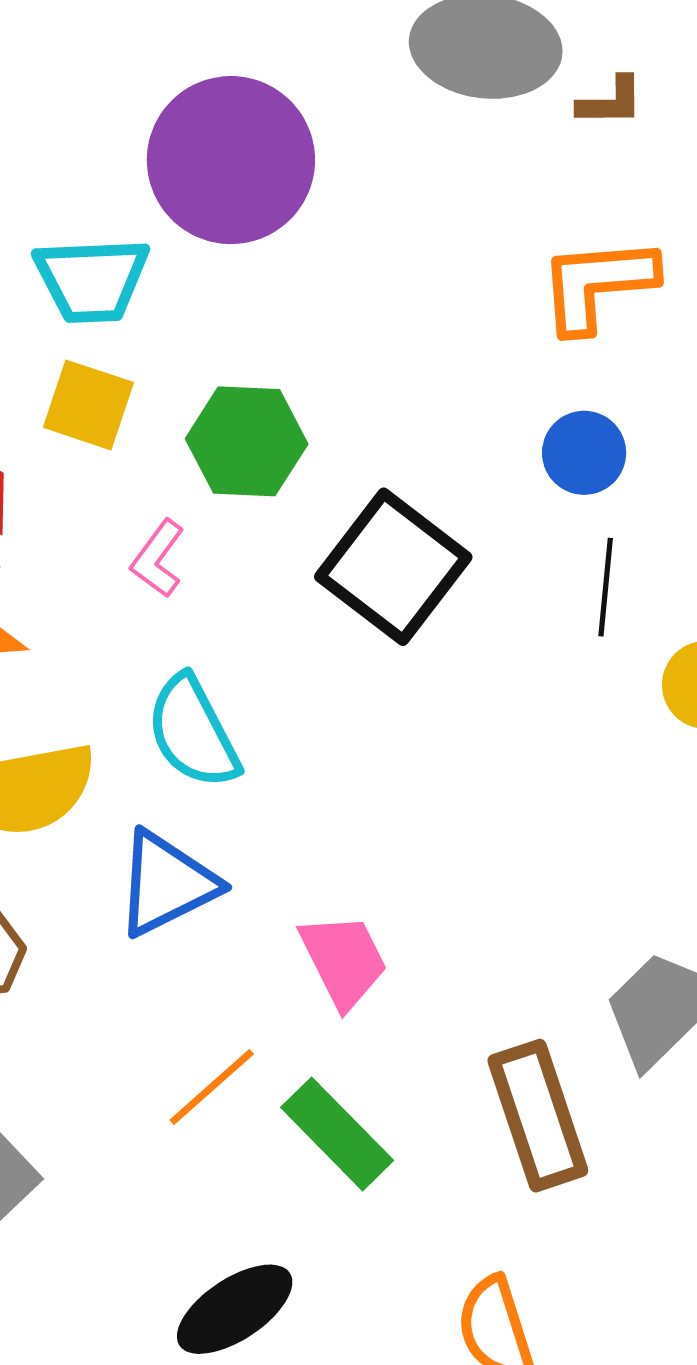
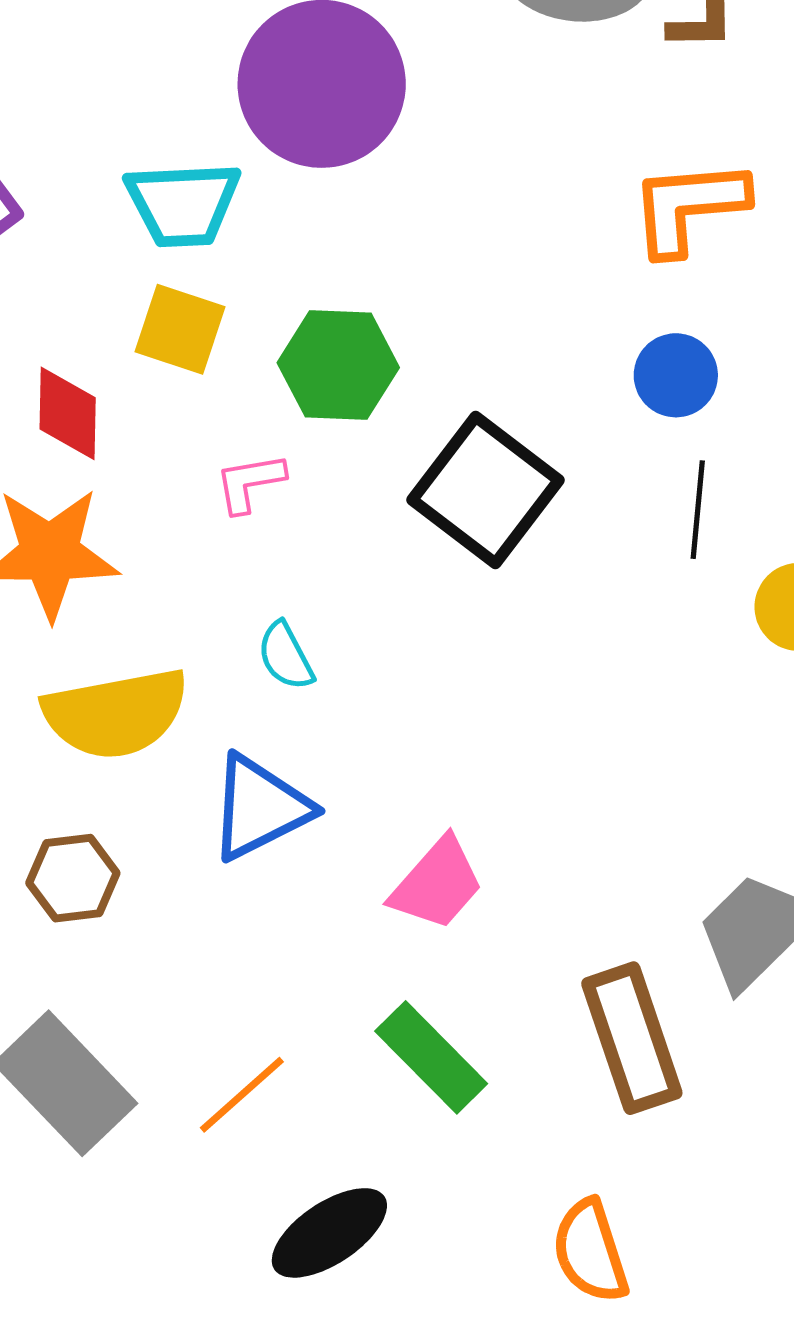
pink L-shape: (158, 559) -> (250, 483), turned 44
cyan semicircle: (193, 732) -> (286, 656), size x0.6
pink trapezoid: (344, 960) -> (437, 884), turned 68
orange line: (212, 1087) -> (242, 1095), moved

